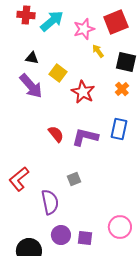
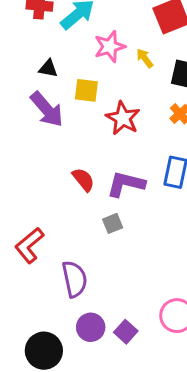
pink star: (84, 29) -> (110, 47), moved
yellow square: (58, 73) -> (86, 90), turned -30
gray square: (74, 179) -> (113, 223), moved
purple square: (85, 238) -> (126, 332), turned 35

